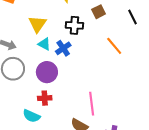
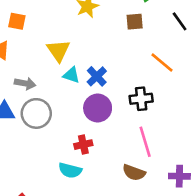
brown square: (99, 12) -> (135, 22), turned 32
black cross: (74, 25) -> (141, 99), moved
purple circle: (47, 72) -> (98, 108), moved

